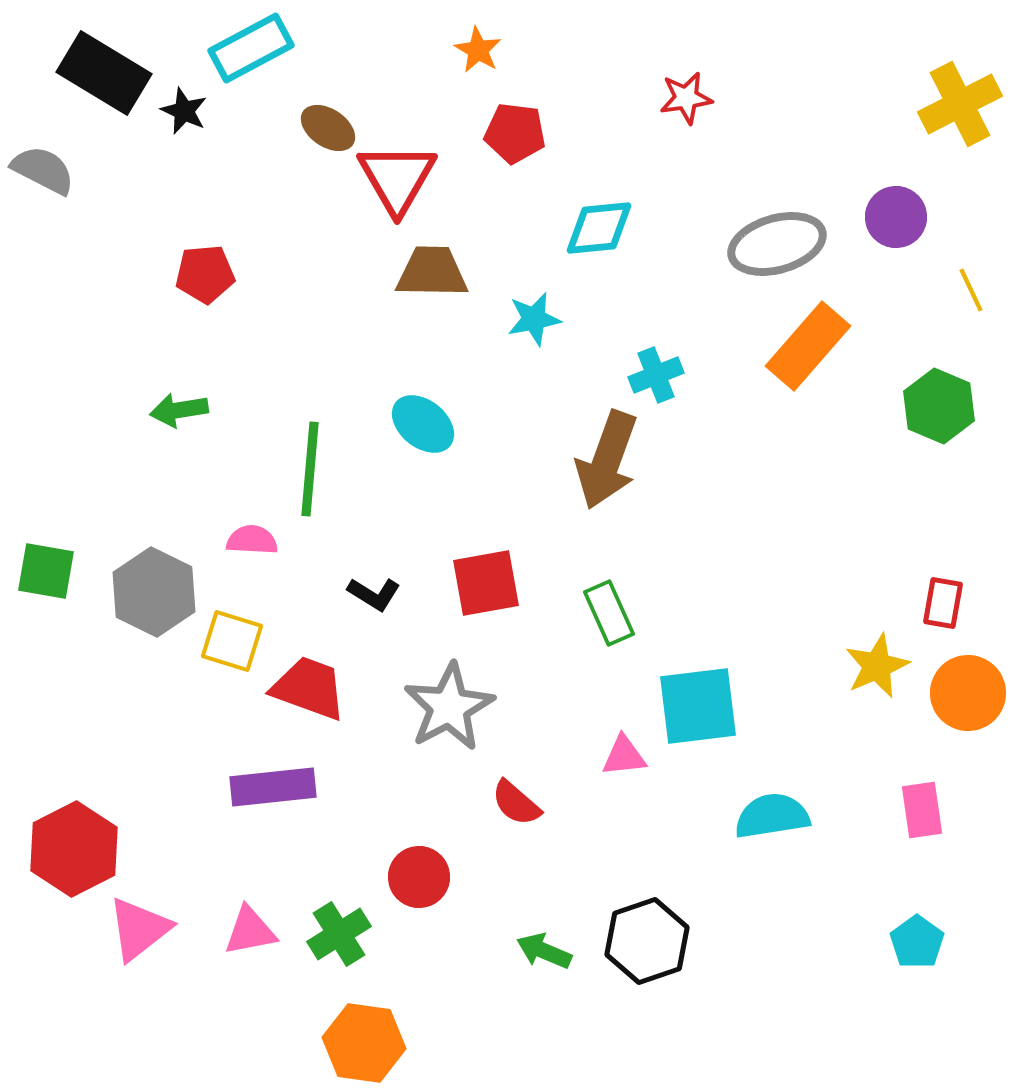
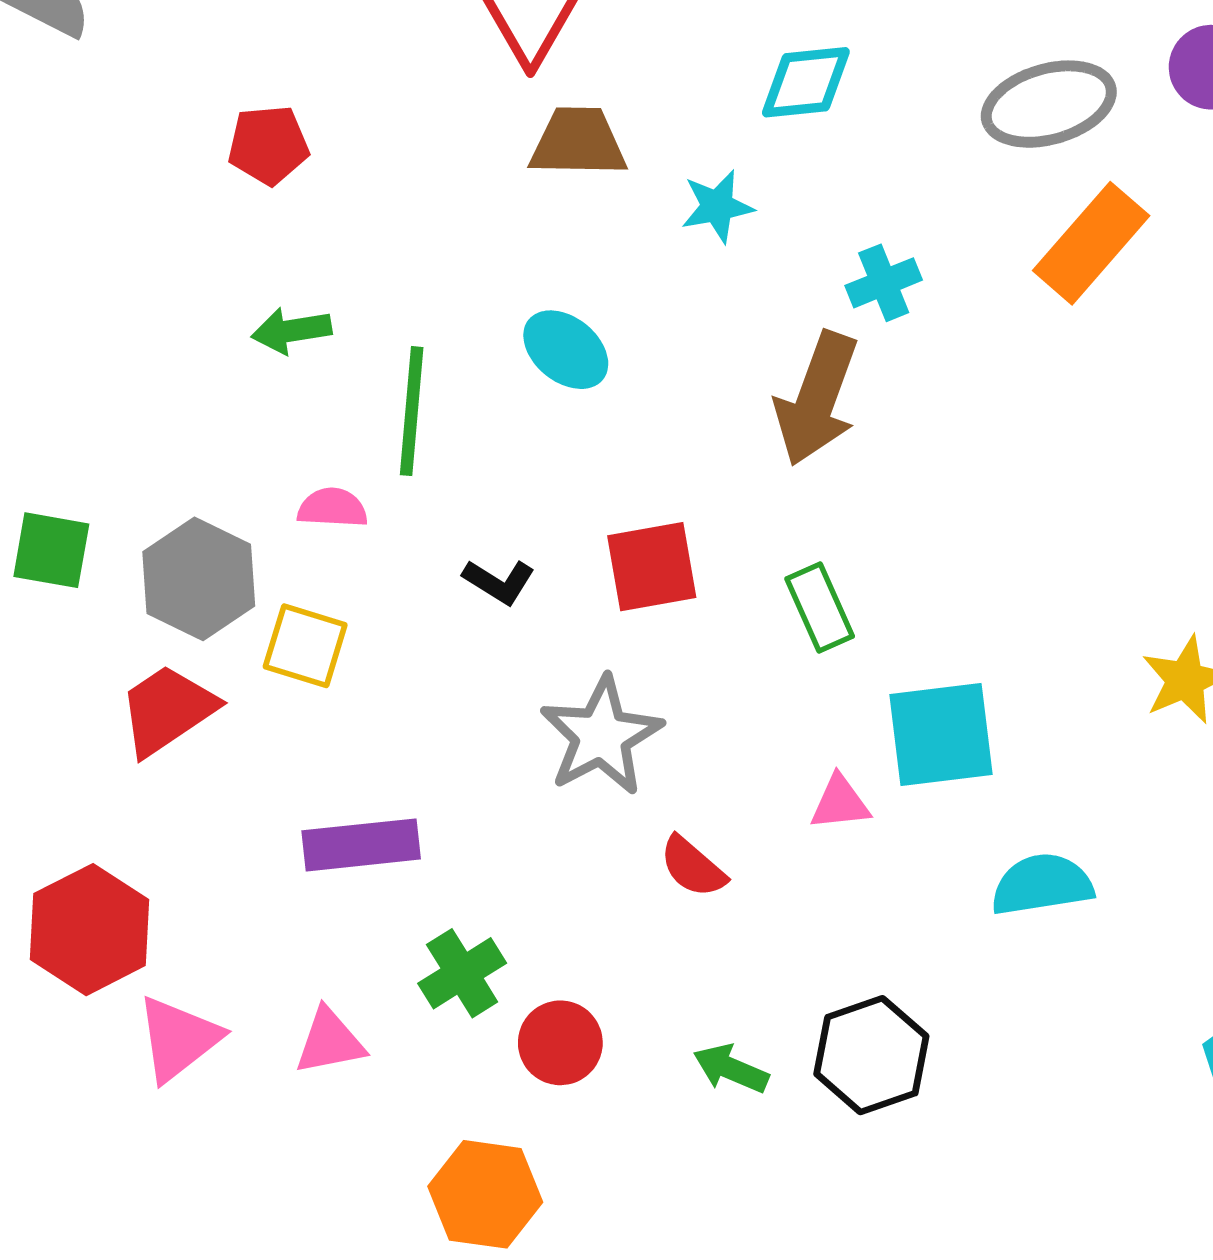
green arrow: (179, 410) -> (292, 331), moved
red trapezoid: (309, 688) -> (167, 710), moved, turned -54
red circle: (419, 877) -> (560, 1043), moved
green cross: (339, 934) -> (462, 973), moved

